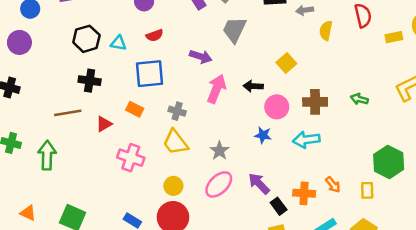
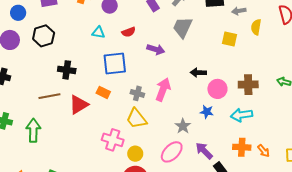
red semicircle: (155, 35) -> (129, 32), moved
black hexagon: (86, 39) -> (44, 36), moved
cyan triangle: (118, 43) -> (98, 32), moved
yellow square: (286, 63) -> (229, 39), moved, turned -35
pink arrow: (216, 89) -> (163, 89), moved
red triangle: (104, 124) -> (79, 105), size x1.5
gray star: (219, 151) -> (183, 126), moved
pink cross: (131, 158) -> (113, 140), moved
orange cross: (304, 193) -> (242, 147), moved

